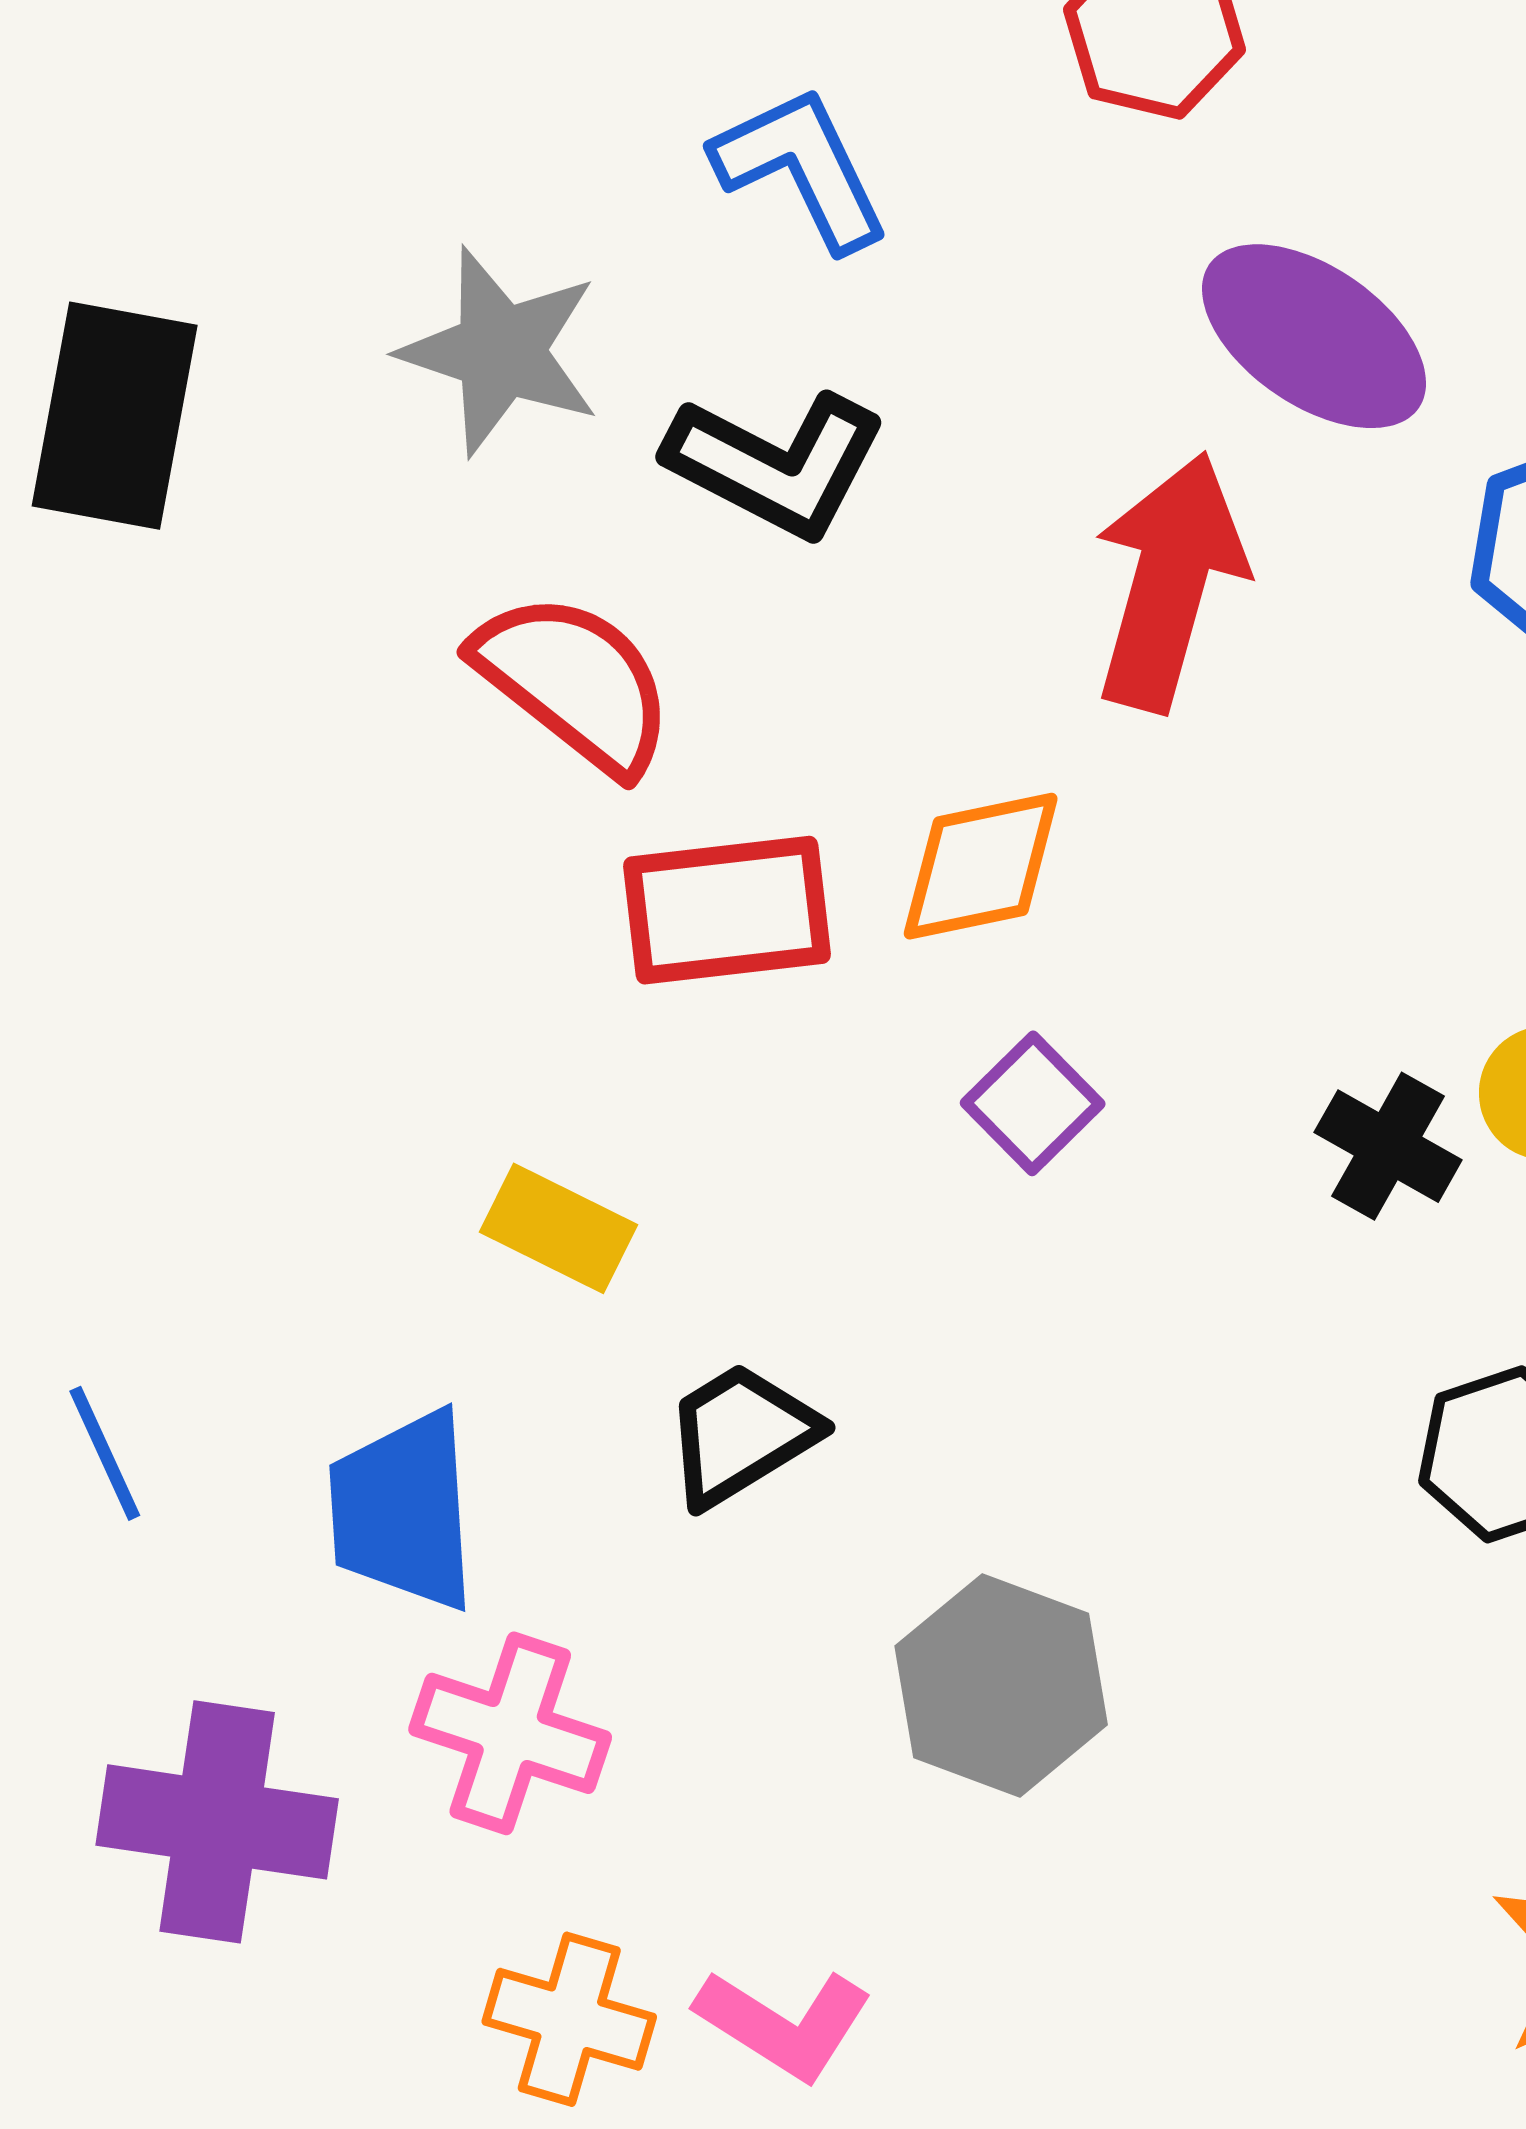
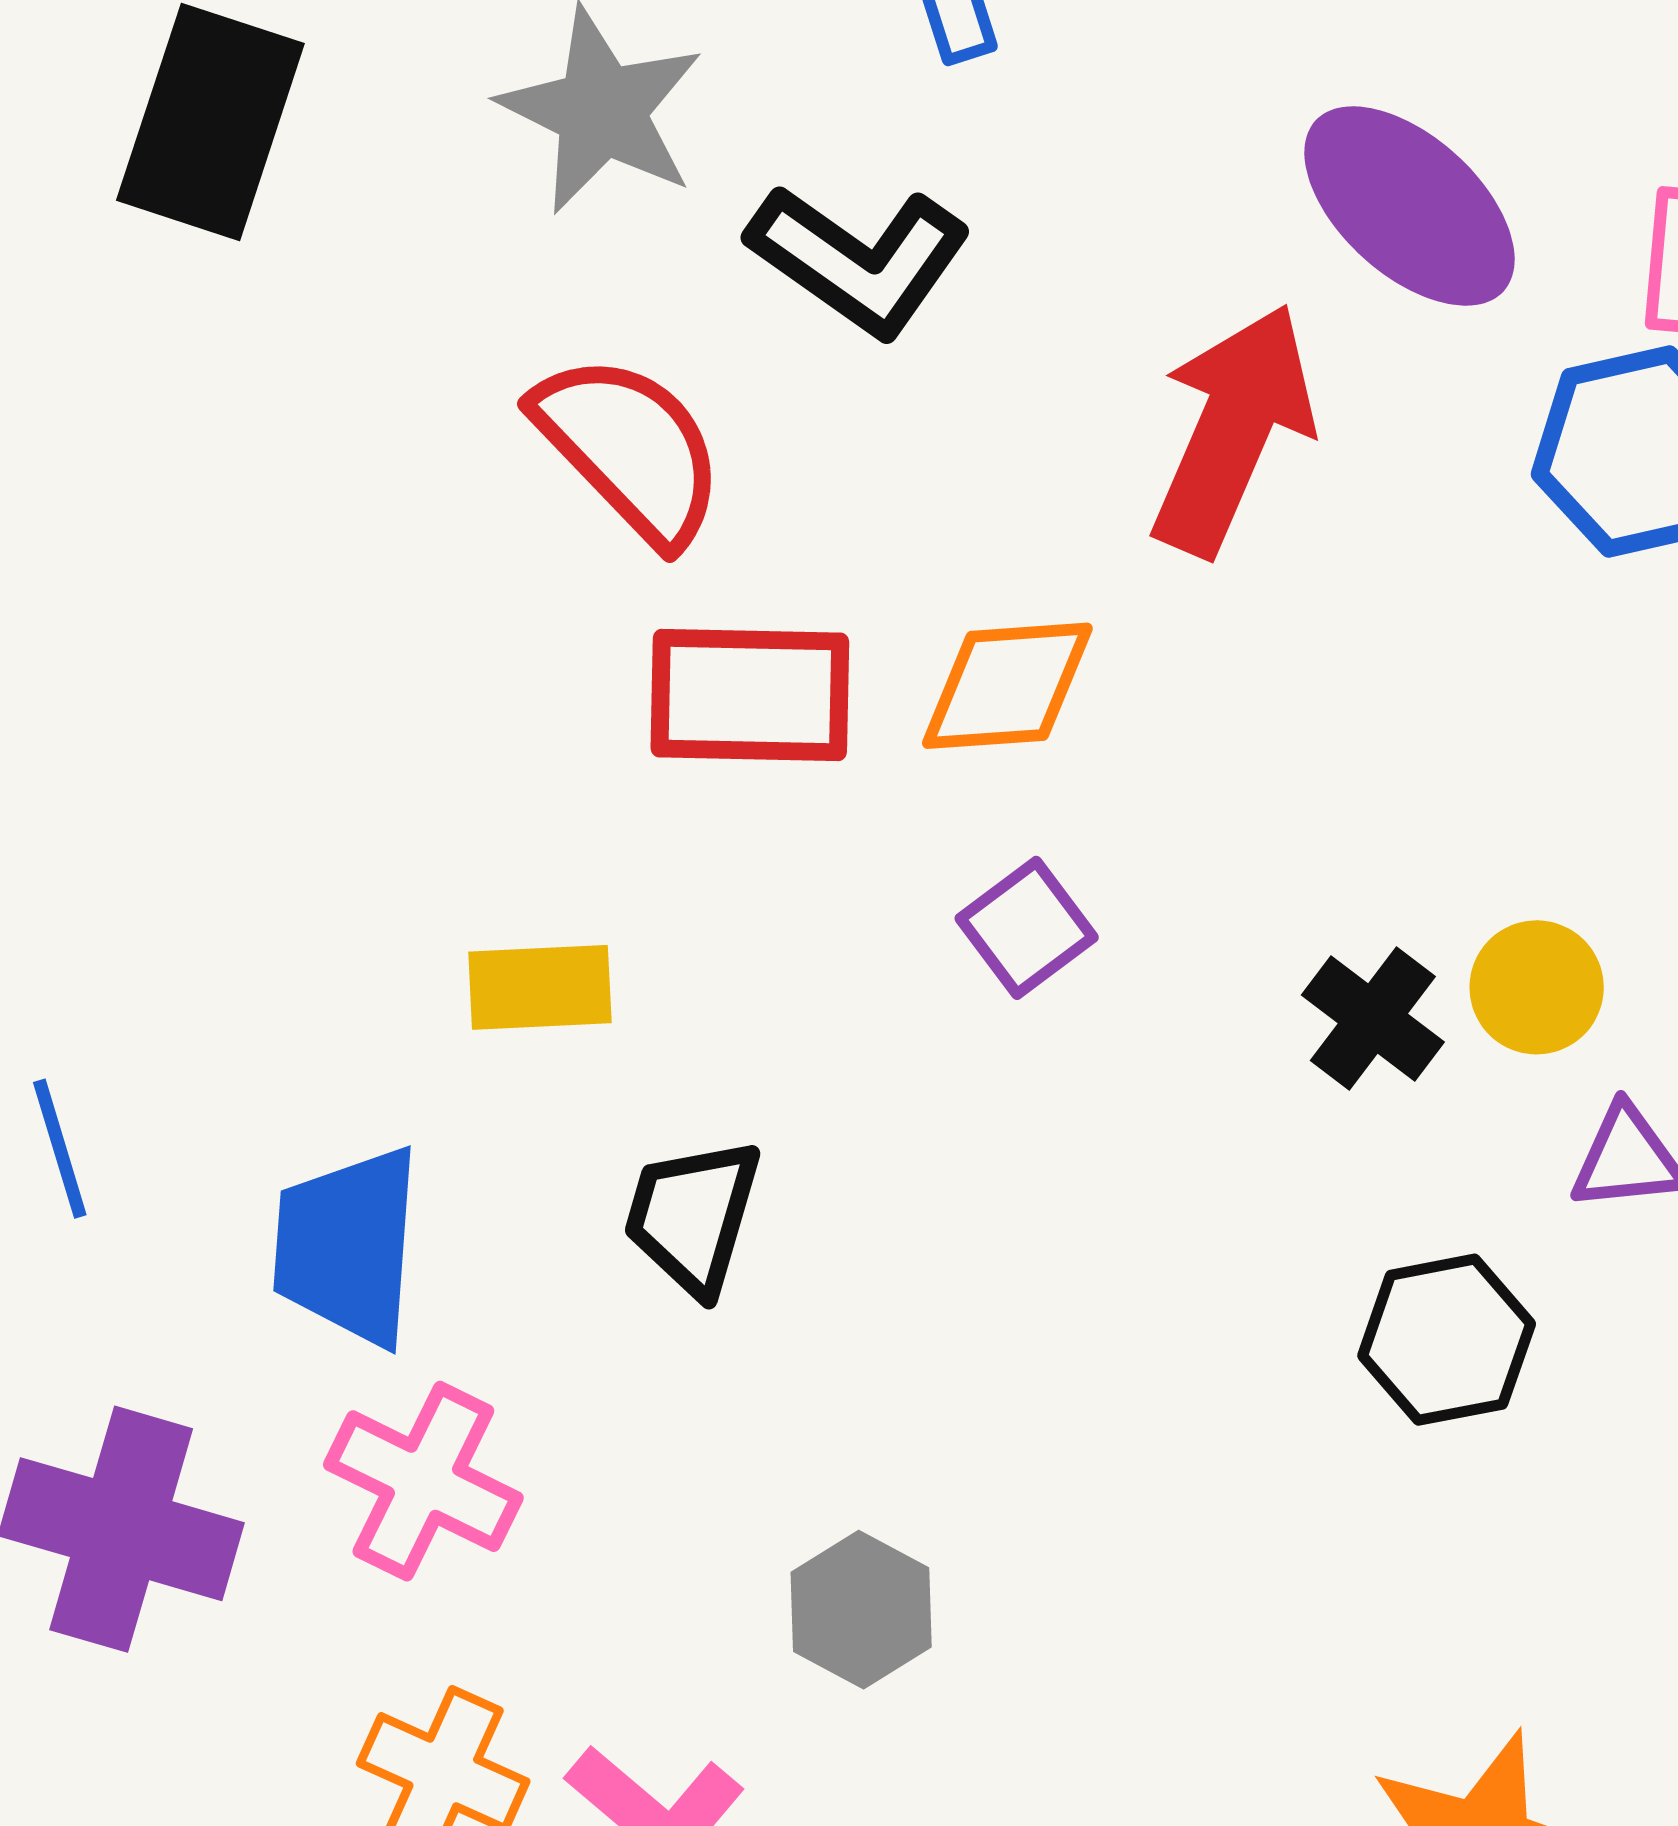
yellow rectangle: (559, 1228) -> (540, 987), turned -37
black trapezoid: (741, 1434) -> (693, 1216), turned -50
gray hexagon: (1001, 1685) -> (861, 1610), moved, size x0.7

